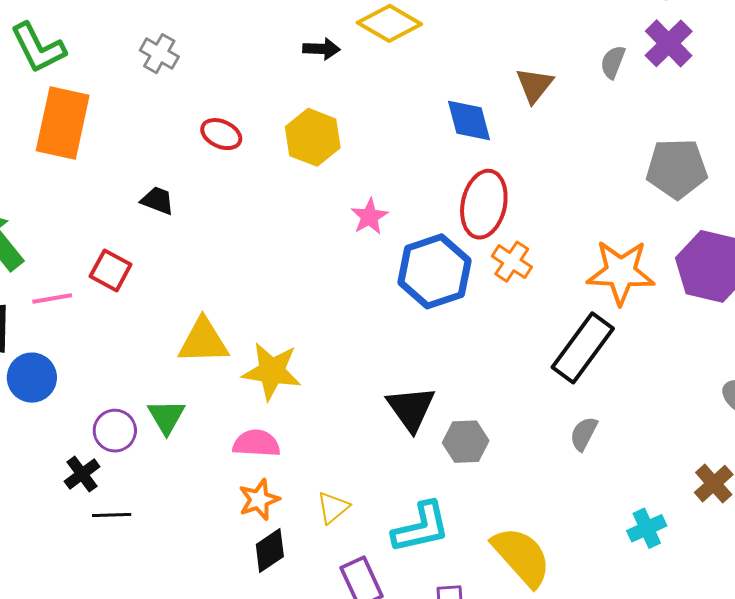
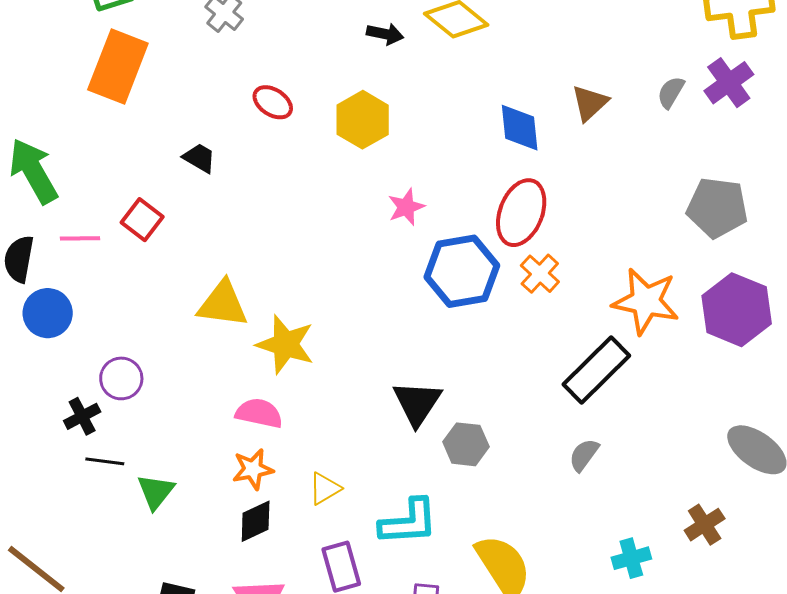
green triangle: (166, 417) -> (156, 492), moved

